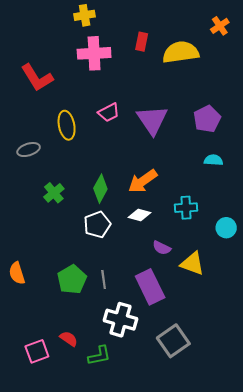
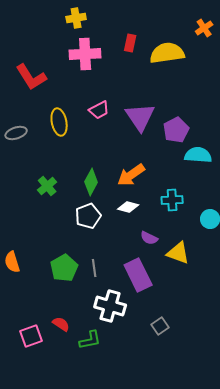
purple pentagon: (207, 119) -> (176, 130), moved
gray ellipse: (29, 150) -> (16, 133), moved
cyan semicircle: (213, 160) -> (198, 155), size x1.5
gray square: (173, 341) -> (160, 326), size x0.6

